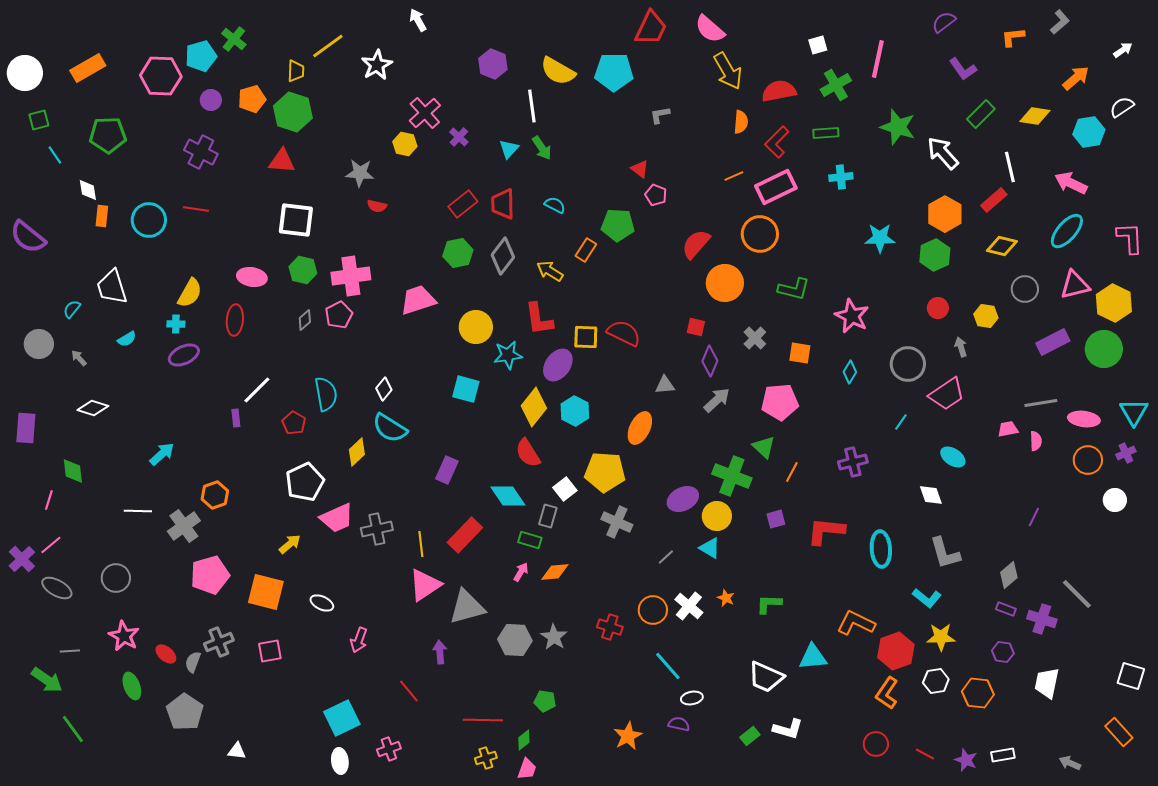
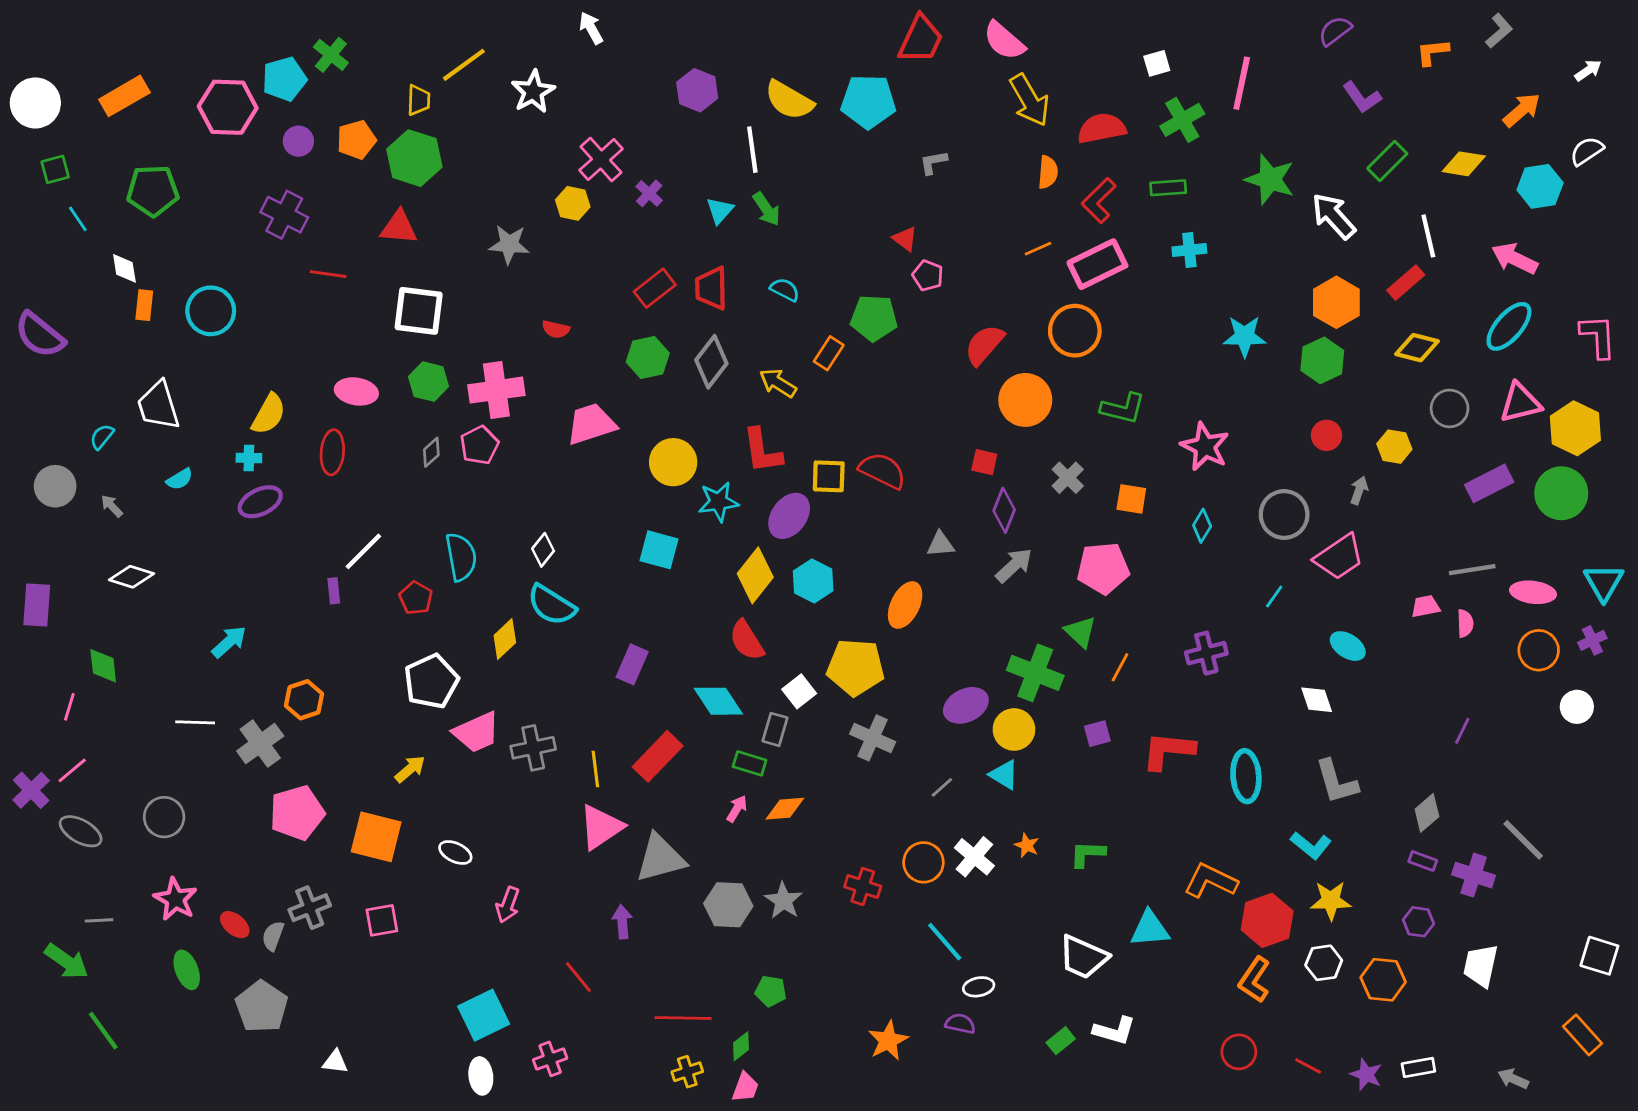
red semicircle: (377, 206) -> (556, 329), moved
red line: (196, 209) -> (328, 274), moved
gray arrow: (961, 347) -> (1359, 490), turned 36

